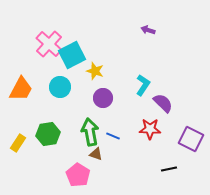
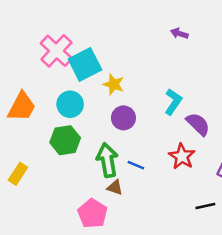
red star: (150, 129) -> (182, 156), turned 30
green hexagon: (48, 134) -> (65, 140), moved

